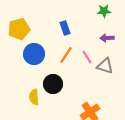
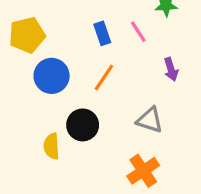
purple arrow: (107, 38) -> (171, 69), moved, turned -104
pink line: (87, 57) -> (138, 32), moved
gray triangle: (105, 66) -> (150, 120), moved

